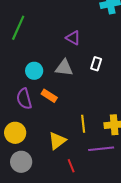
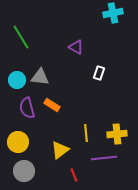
green line: (18, 28) -> (21, 37), turned -55
gray triangle: (64, 68) -> (40, 77), moved
cyan circle: (34, 71) -> (17, 80), moved

